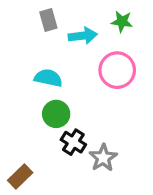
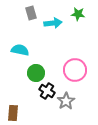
pink circle: (117, 70) -> (75, 70), moved
cyan semicircle: (48, 78) -> (20, 50), moved
brown rectangle: (20, 177) -> (13, 113), turned -42

